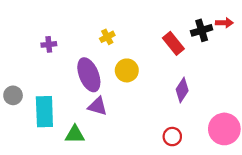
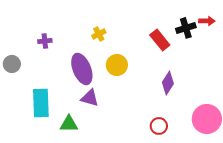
gray circle: (13, 95) -> (12, 64), moved

